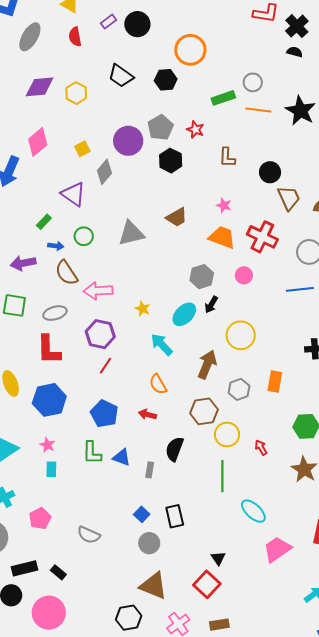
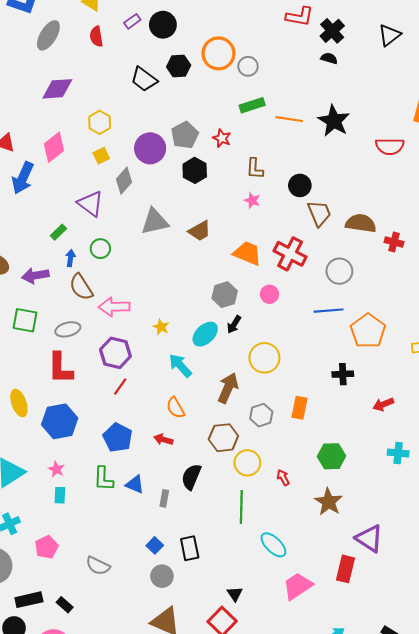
black hexagon: (166, 80) -> (179, 66), moved
gray circle: (253, 82) -> (248, 66), moved
yellow hexagon: (76, 93) -> (100, 122), moved
pink star: (224, 205) -> (252, 200), moved
gray triangle: (131, 233) -> (155, 222), moved
blue arrow: (56, 246) -> (70, 258), turned -91

